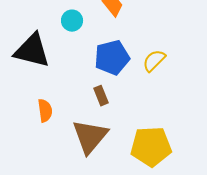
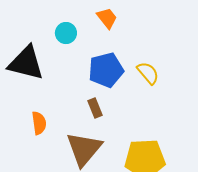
yellow semicircle: (154, 61) -> (148, 73), turned 95

